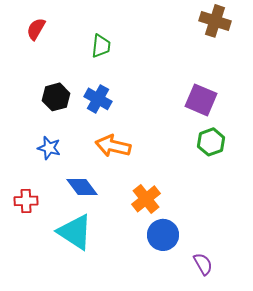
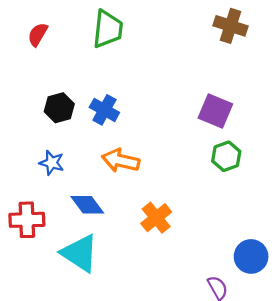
green trapezoid: (101, 46) -> (108, 29), moved, size x1.5
red cross: (26, 201) -> (27, 220), size x1.4
blue circle: (163, 235) -> (251, 256), moved

